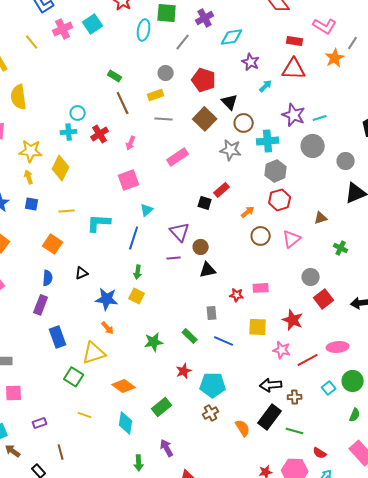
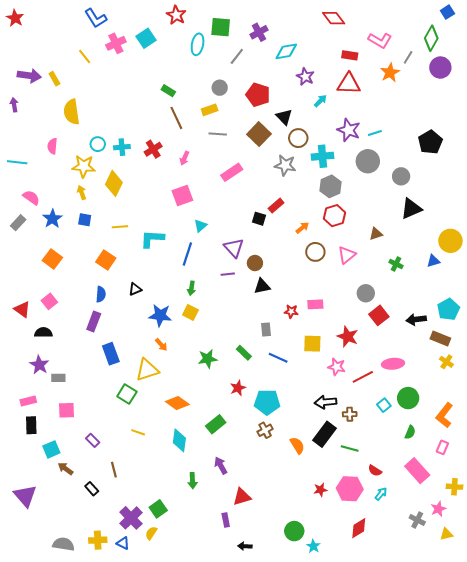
cyan circle: (78, 113) -> (98, 144), moved
purple rectangle: (40, 423) -> (93, 440), turned 64

